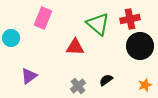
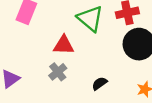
gray cross: (78, 86) -> (58, 72), moved

